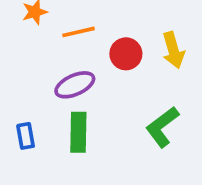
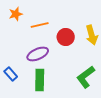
blue rectangle: (26, 136) -> (11, 74), moved, turned -32

